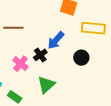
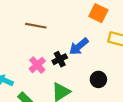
black circle: (81, 58) -> (98, 79), moved

